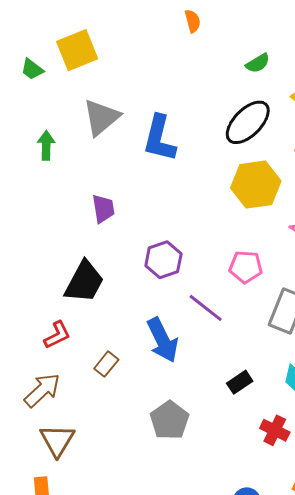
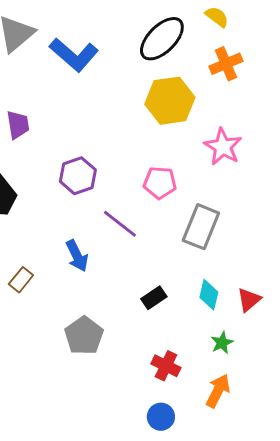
blue L-shape: (159, 138) -> (74, 55), turned -63
blue arrow: (162, 340) -> (77, 256), size x0.7
red cross: (275, 430) -> (166, 366), moved

